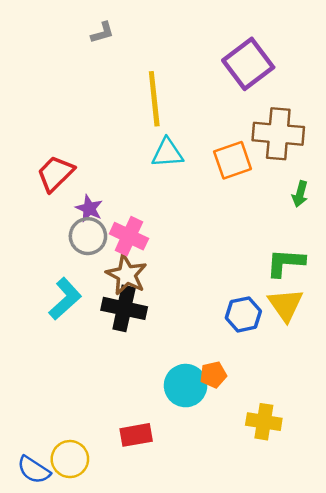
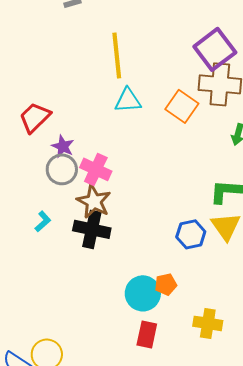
purple square: (248, 64) -> (215, 49), moved
orange square: (233, 160) -> (182, 106), turned -36
cyan L-shape: (65, 299) -> (43, 221), size x0.6
red rectangle: (136, 435) -> (147, 334), moved, turned -68

